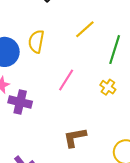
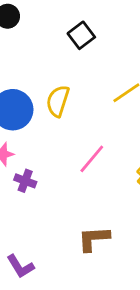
purple cross: (20, 102) -> (25, 181), size x0.7

